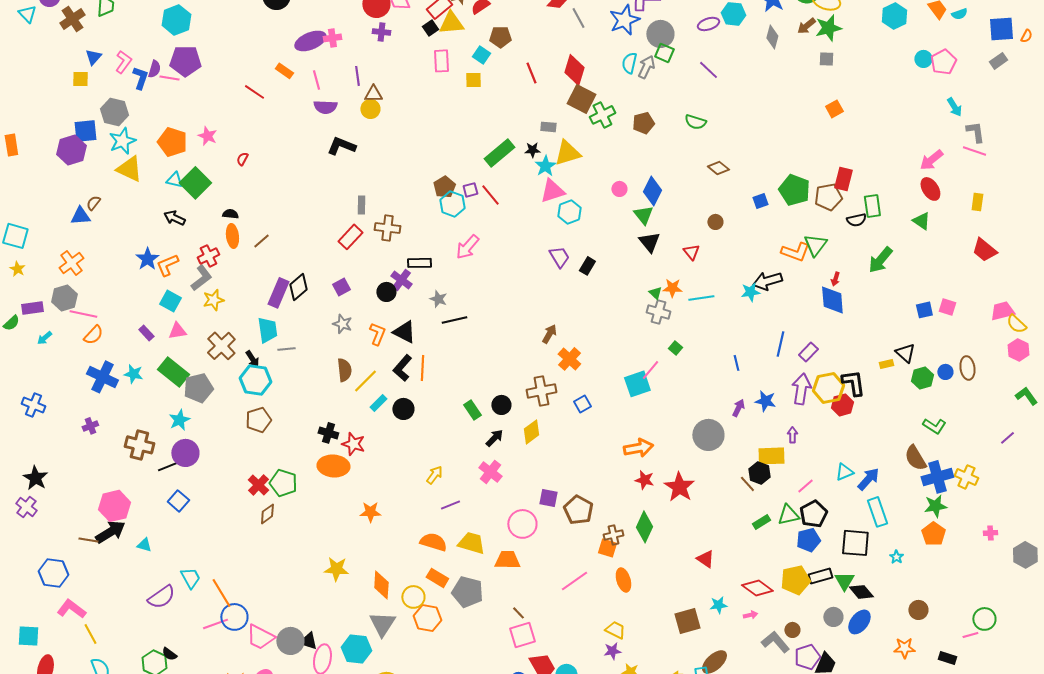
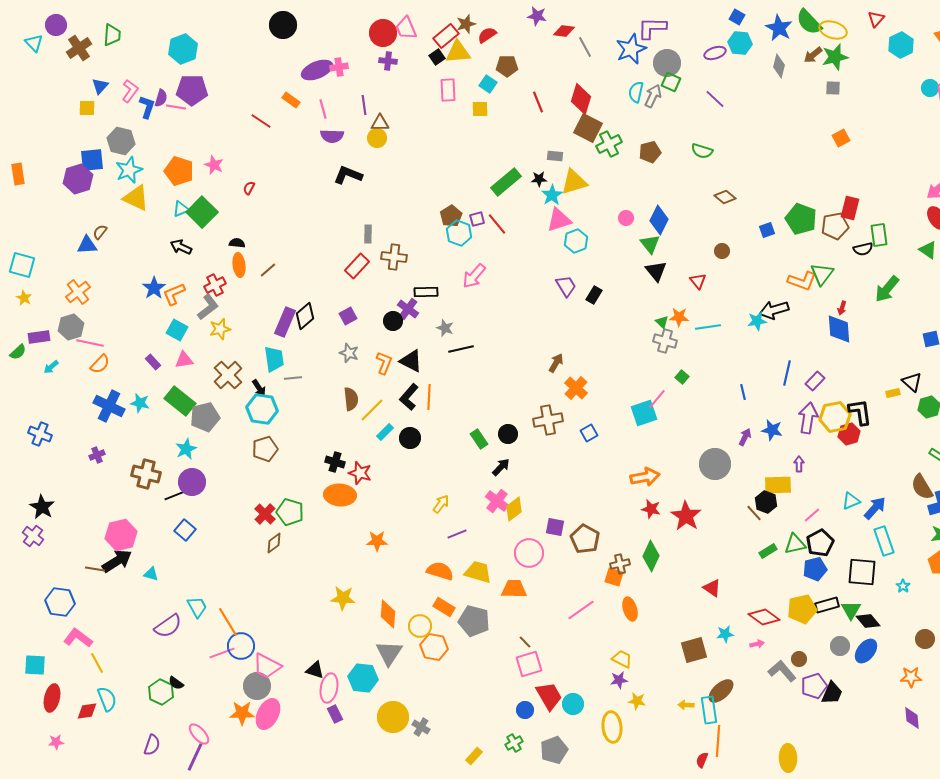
cyan triangle: (174, 180) -> (181, 209), turned -36
yellow diamond: (531, 432) -> (514, 509), moved
gray circle: (290, 641) -> (257, 686), moved

